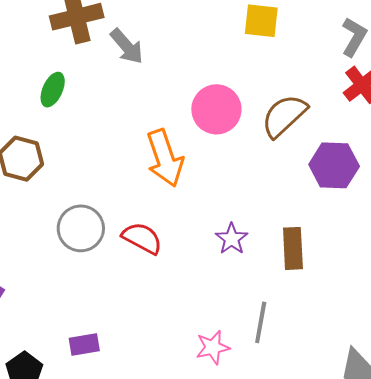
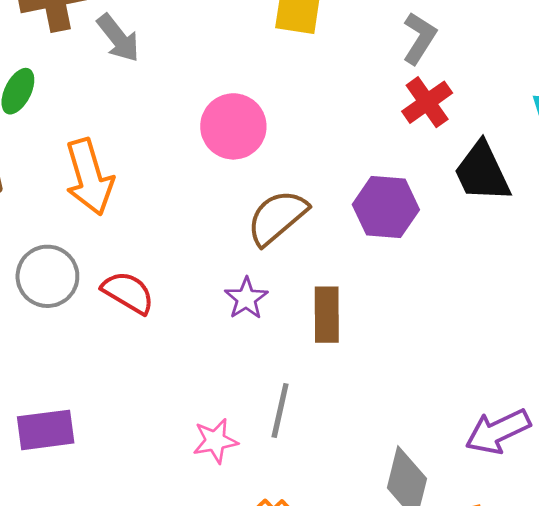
brown semicircle: (284, 116) -> (277, 217), moved
orange arrow: (165, 158) -> (89, 177), moved
purple rectangle: (84, 344) -> (46, 430), size x1.4

